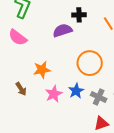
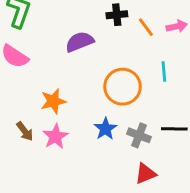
black cross: (79, 15) -> (117, 15), moved
pink star: (54, 94) -> (55, 136), moved

